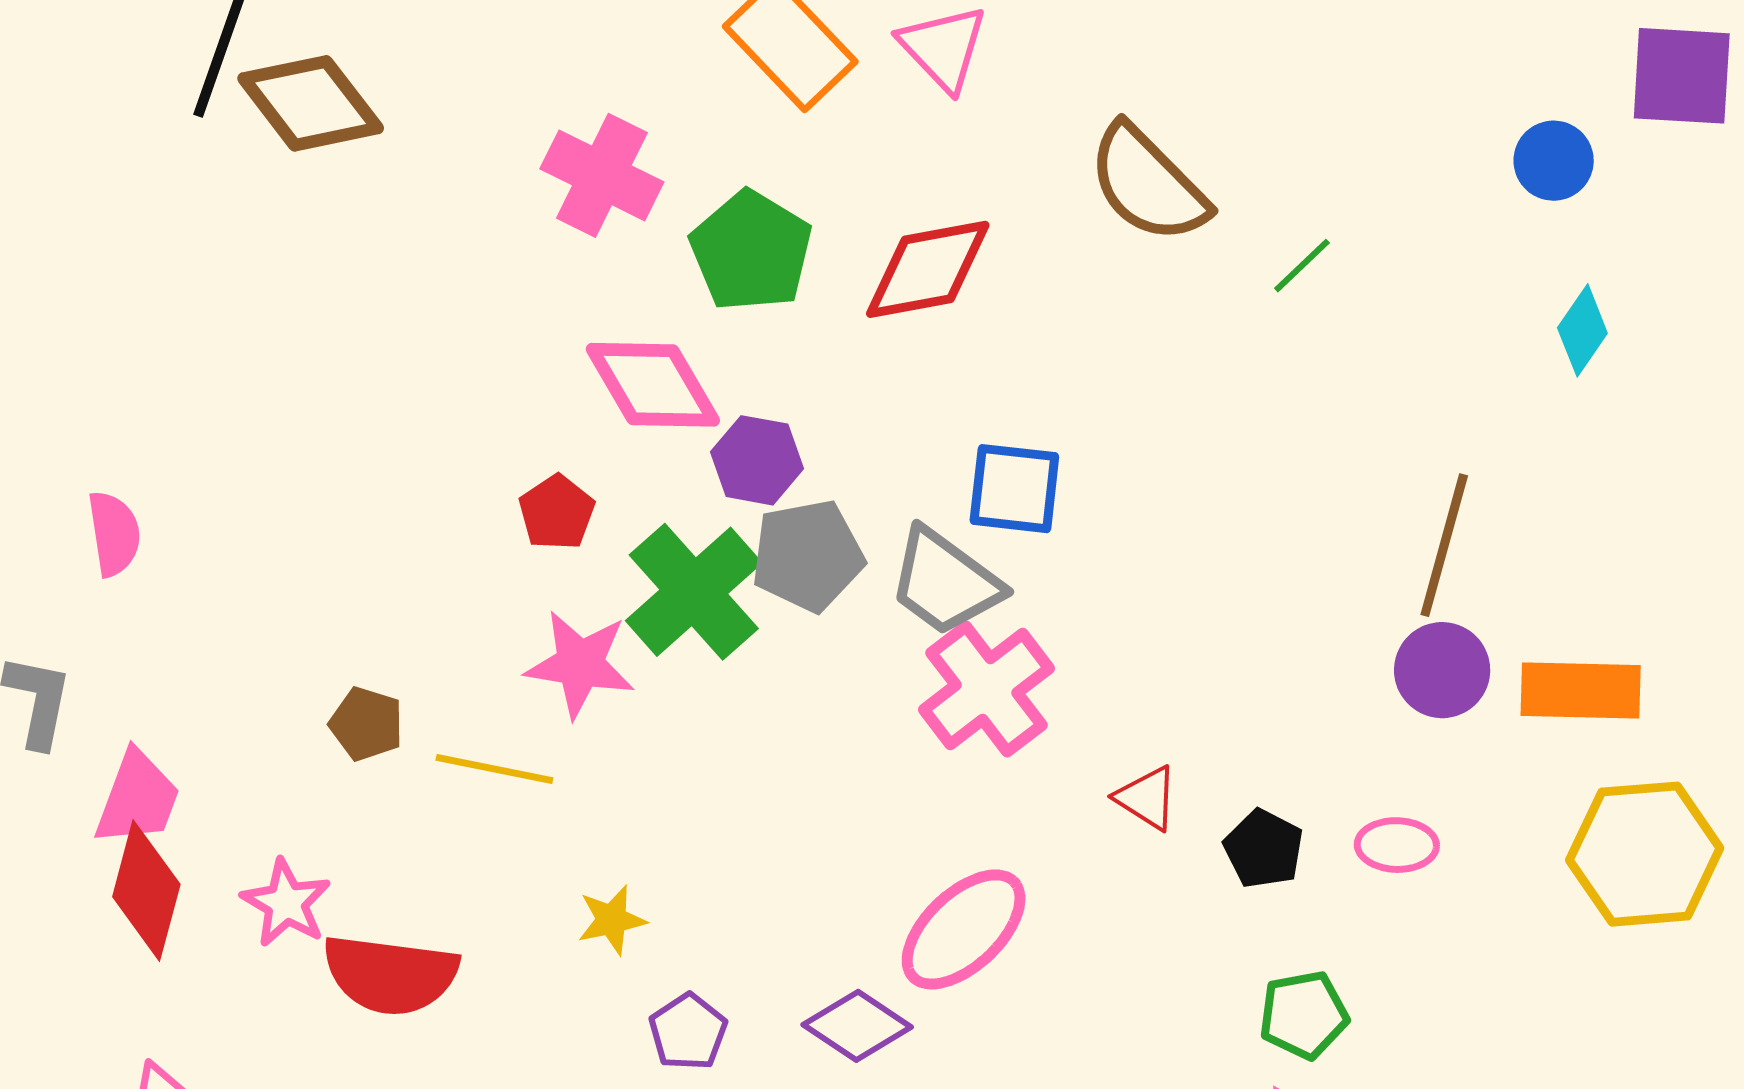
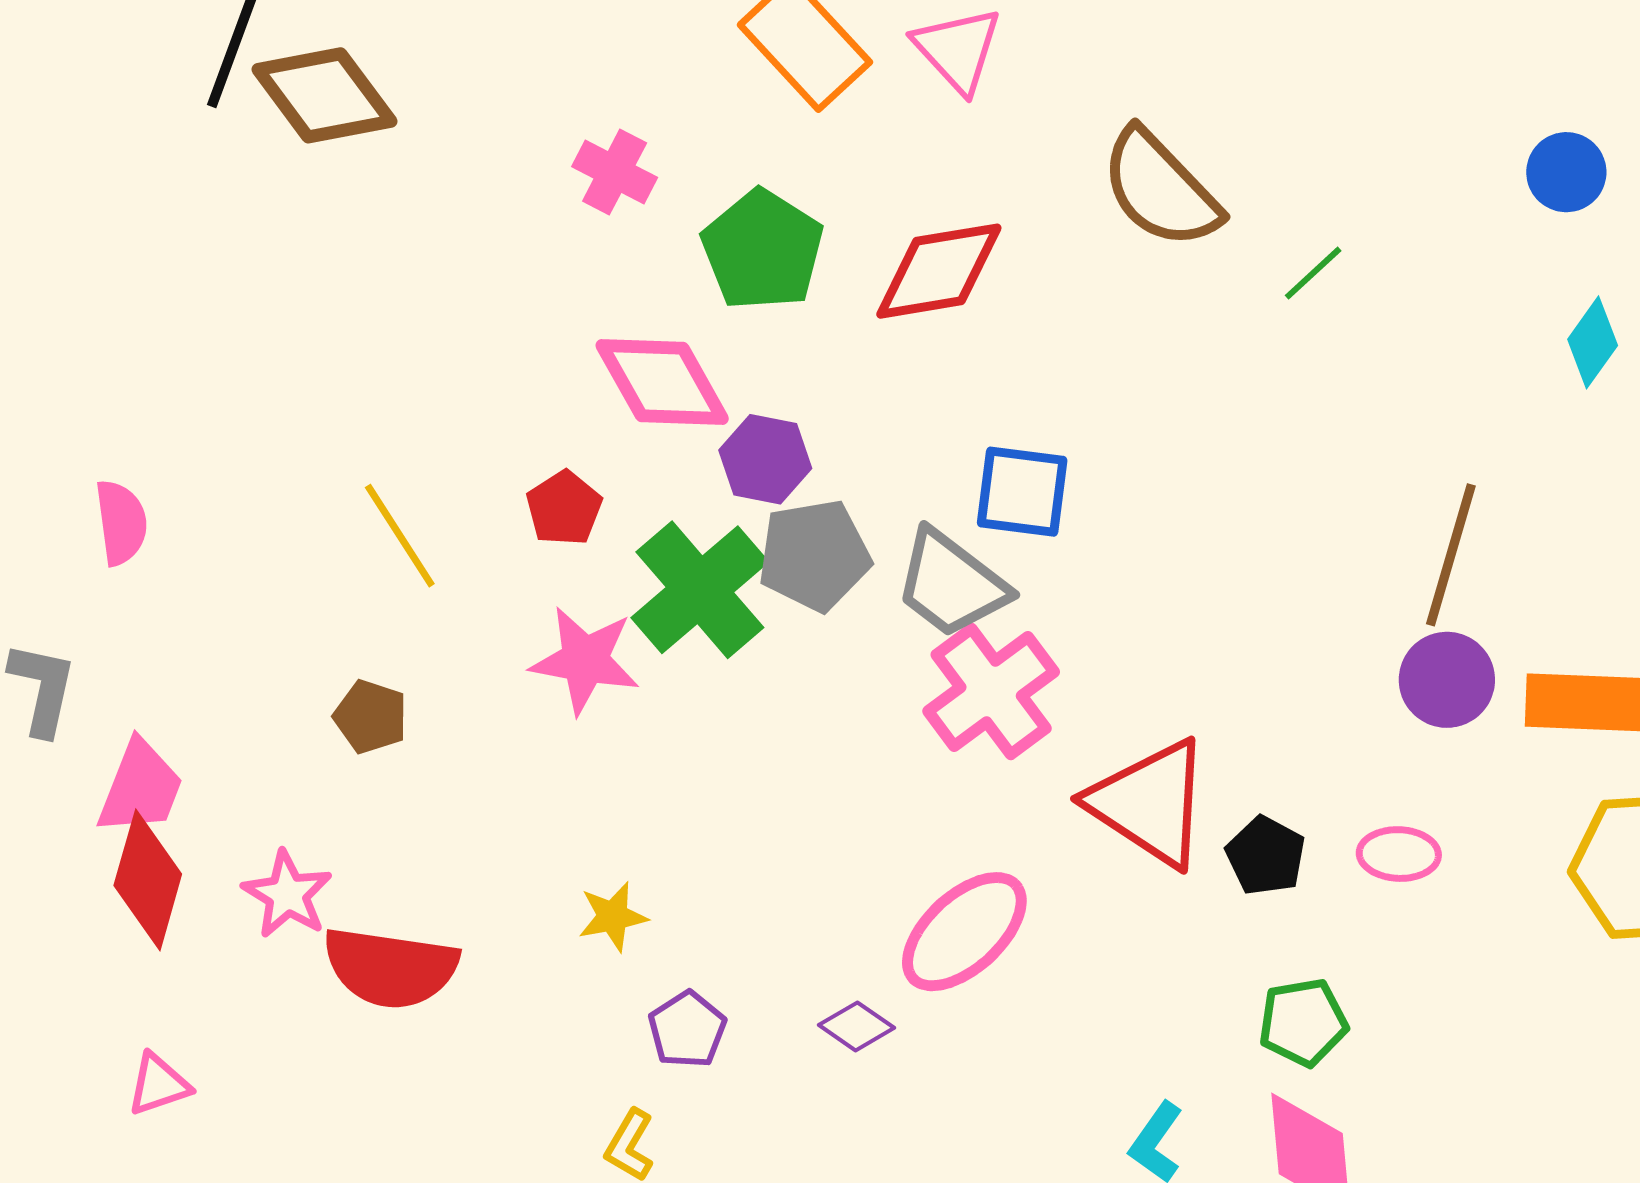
pink cross: (602, 175) -> (615, 172), size x0.7
yellow line: (494, 769) -> (400, 536), moved, turned 45
red triangle: (1147, 798) -> (1150, 803), size x2.0
purple diamond: (857, 1026) -> (856, 1026), size x0.7

